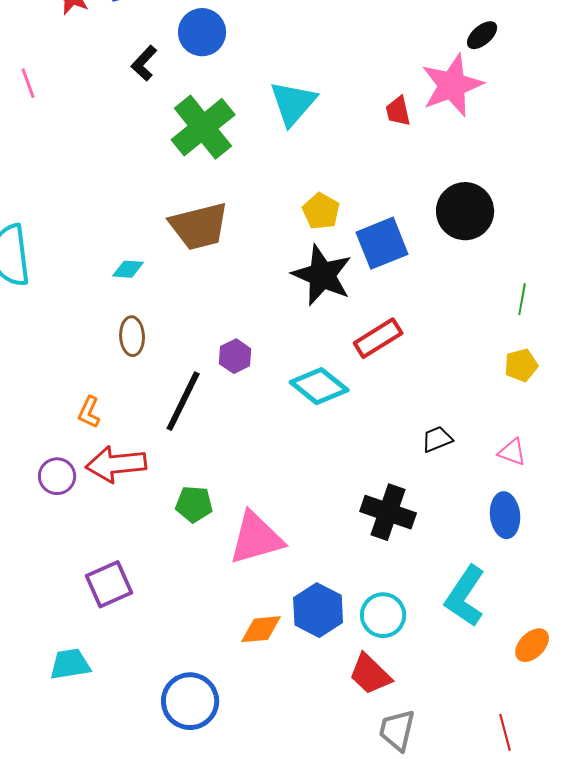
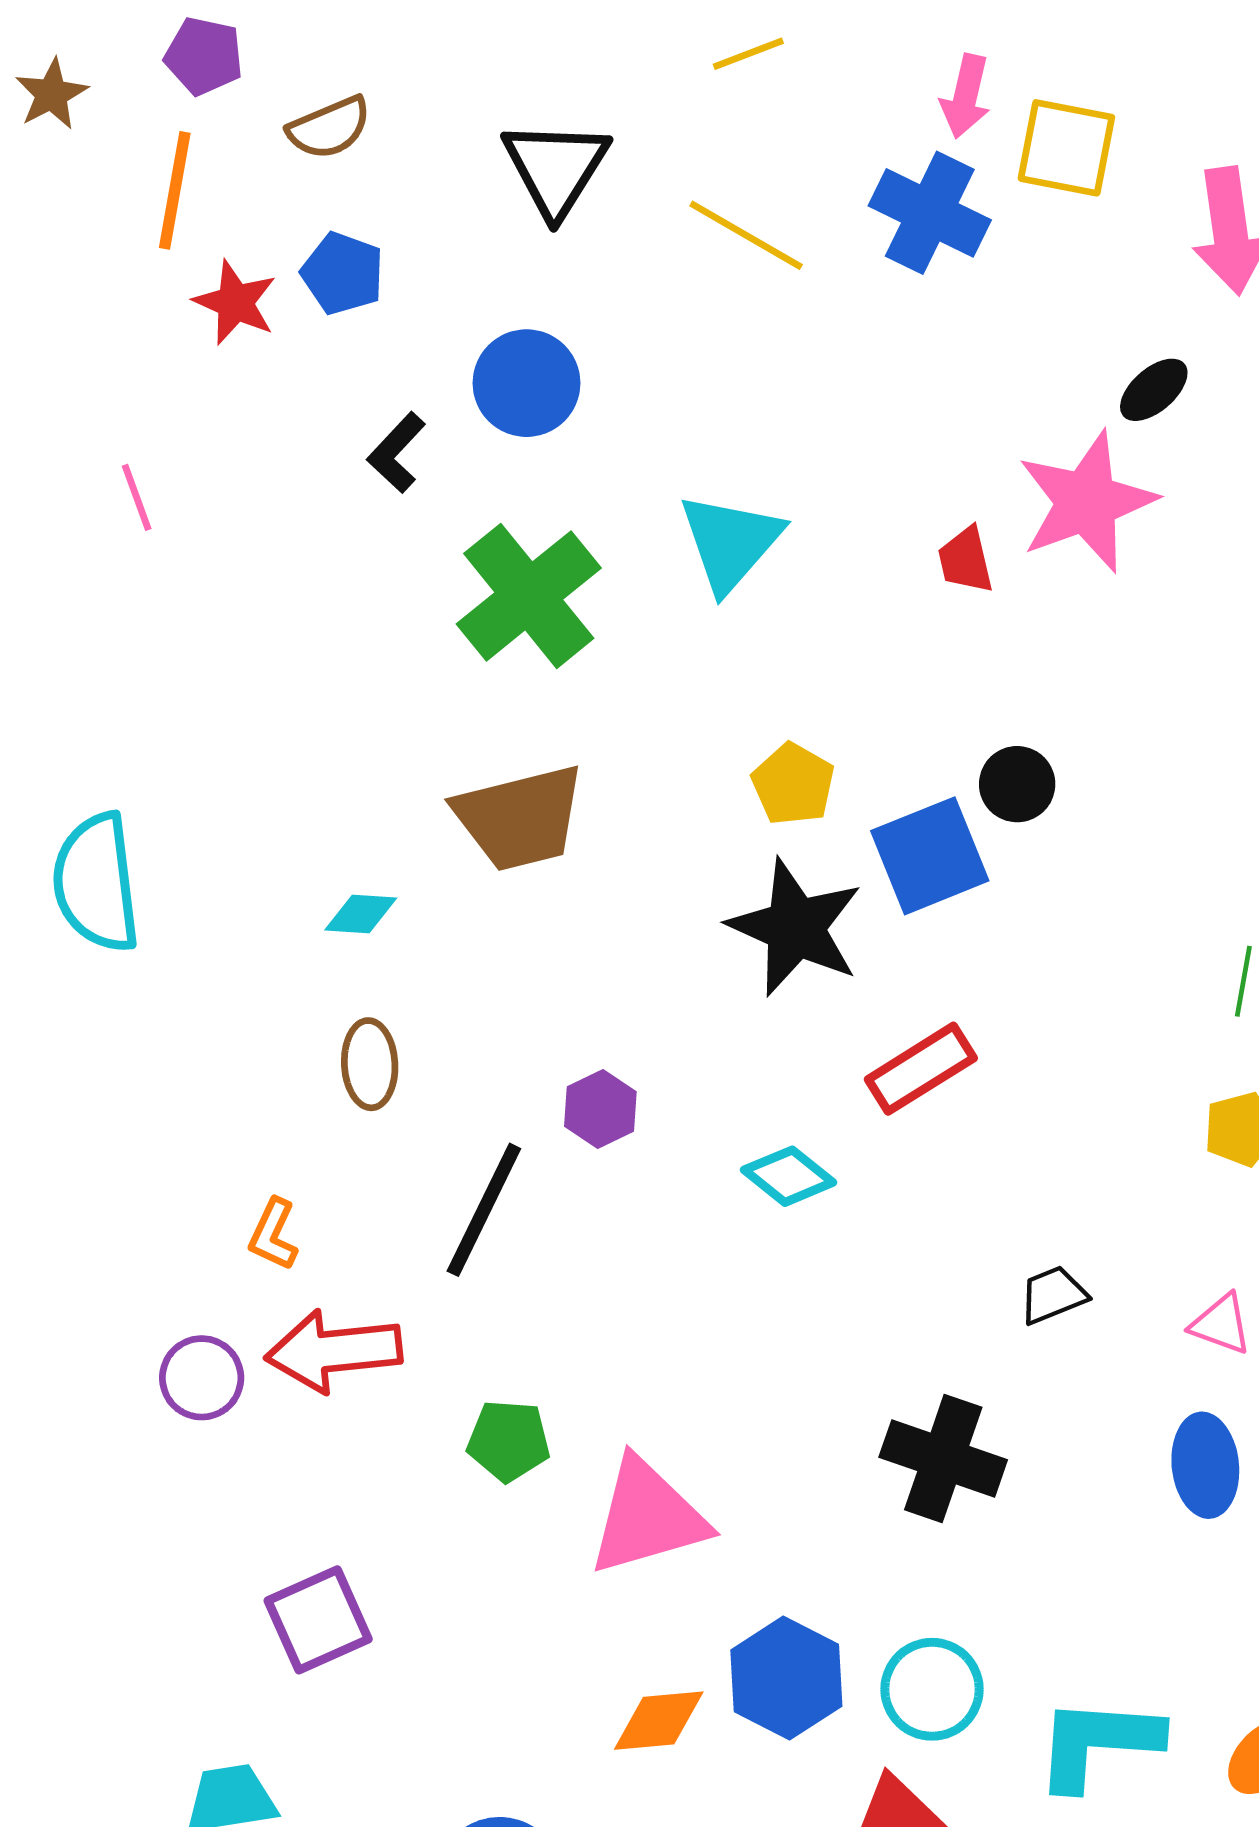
black circle: (465, 211) -> (1017, 784), moved, size x0.6
cyan diamond: (319, 386) -> (789, 1176), size x0.7
cyan L-shape: (465, 596) -> (1098, 1743), moved, turned 60

